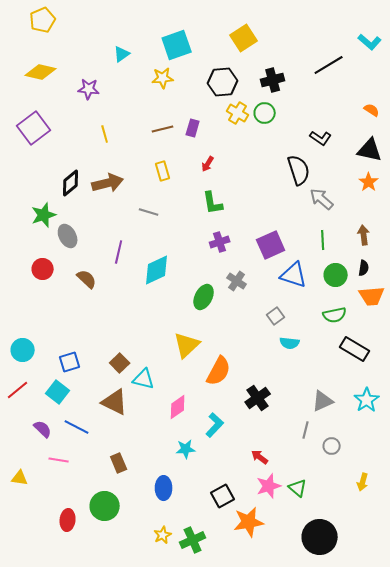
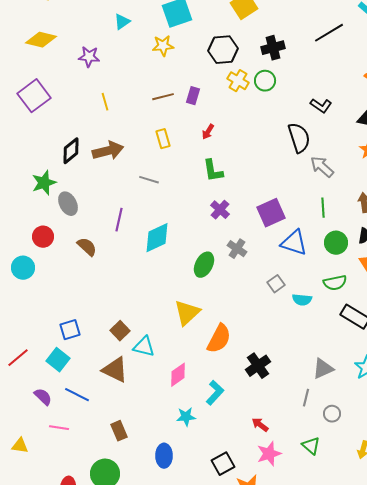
purple cross: (220, 242) -> (220, 210), turned -30
cyan semicircle: (290, 343) -> (302, 300), moved
cyan circle: (23, 350) -> (23, 268), moved
green triangle: (298, 488) -> (311, 446), moved

